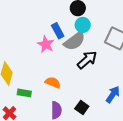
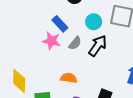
cyan circle: (83, 25) -> (94, 22), moved
gray semicircle: (74, 41) -> (75, 43), moved, size x0.6

